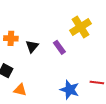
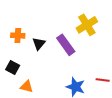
purple rectangle: (59, 47) -> (66, 45), size x1.5

